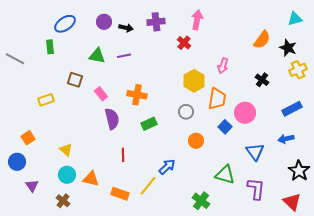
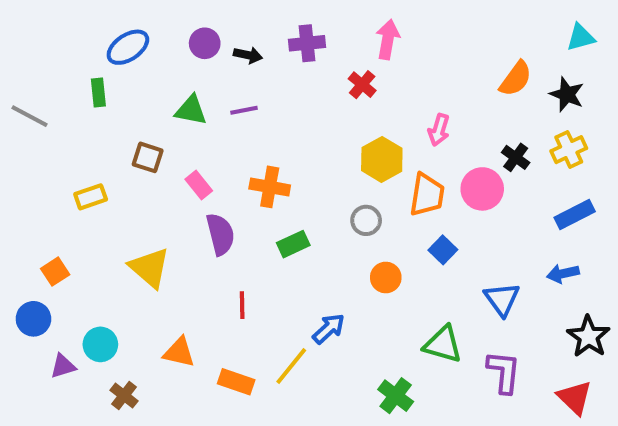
yellow cross: (298, 70) -> (569, 150), moved
pink circle: (245, 113) -> (482, 189), moved
yellow triangle: (66, 150) -> (150, 268), moved, size x1.6
cyan circle: (67, 175) -> (100, 344), moved
purple triangle: (32, 186) -> (63, 366), turned 48

